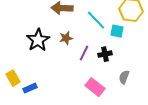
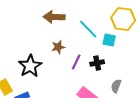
black star: (38, 40) -> (30, 66), moved

